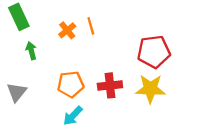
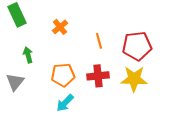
orange line: (91, 26) -> (99, 41), moved
green arrow: (31, 51) -> (28, 55), moved

